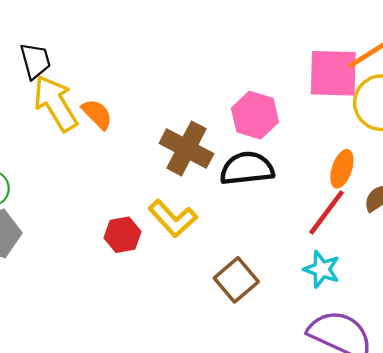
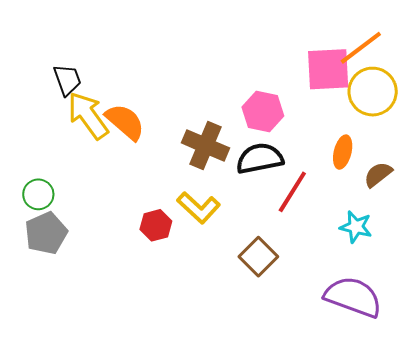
orange semicircle: (97, 114) -> (125, 122), size x1.4
red line: (327, 212) -> (292, 192), moved
cyan star: (322, 269) -> (356, 227), moved

